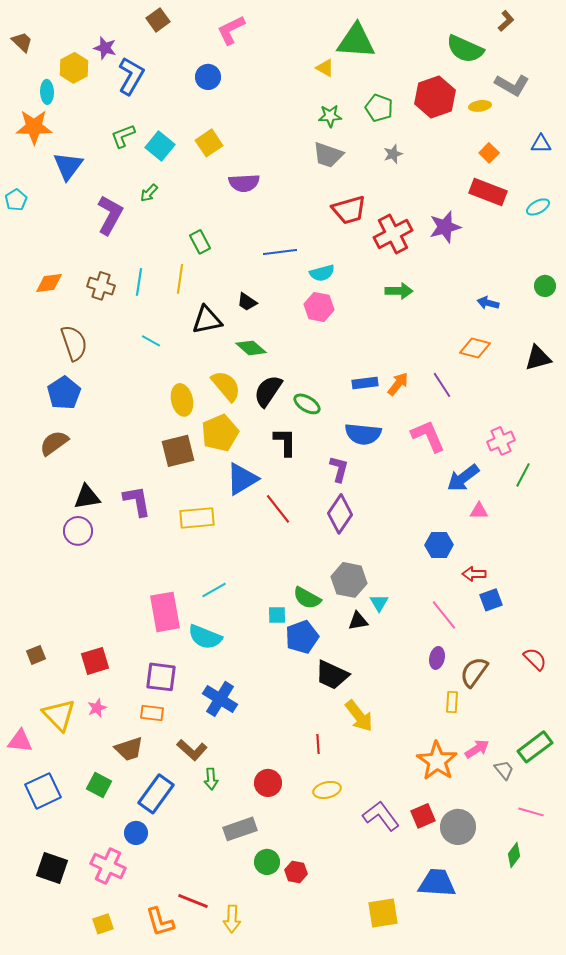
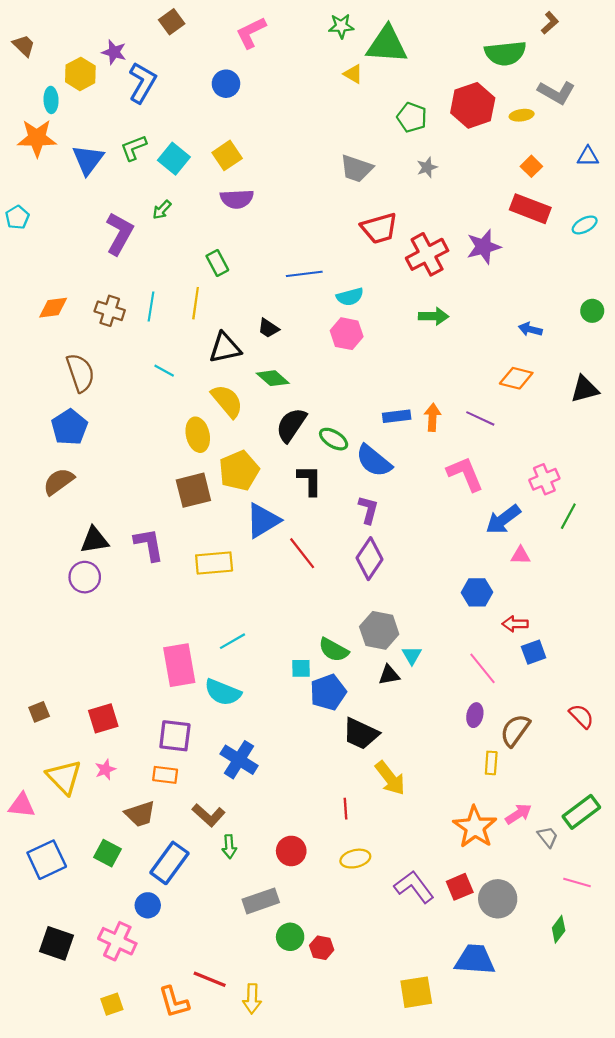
green semicircle: (465, 49) -> (505, 53), turned -30
green star: (330, 116) -> (341, 26), moved
blue triangle: (68, 166) -> (88, 160), moved
purple semicircle: (244, 183) -> (237, 199), moved
orange arrow: (398, 384) -> (432, 417), turned -35
purple line: (442, 385) -> (480, 418), turned -32
yellow semicircle: (226, 386) -> (227, 401), moved
blue semicircle: (363, 434) -> (374, 461), moved, turned 33

